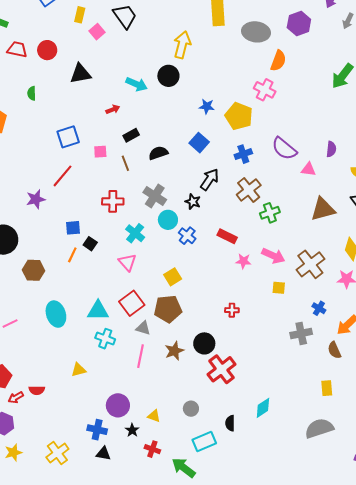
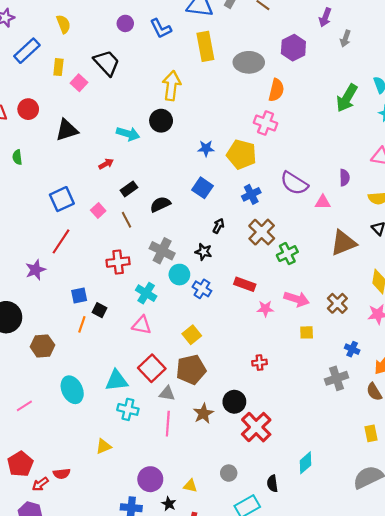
pink square: (100, 152) -> (98, 210), turned -32
black arrow: (210, 179) -> (218, 226), size x0.6
pink triangle: (127, 262) -> (142, 325), turned -30
brown cross: (310, 264) -> (337, 303), size x0.7

